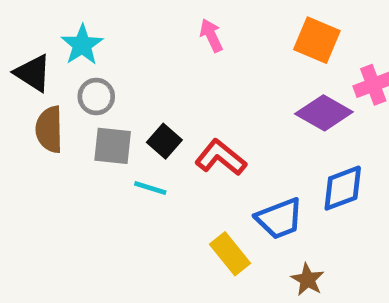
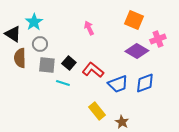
pink arrow: (211, 35) -> (89, 28), moved
blue trapezoid: (279, 219) -> (118, 84), moved
brown star: (308, 280) -> (122, 122), moved

